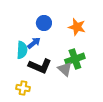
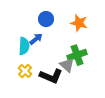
black L-shape: (40, 66) -> (51, 76), moved
yellow cross: (23, 88) -> (25, 71), moved, turned 32

